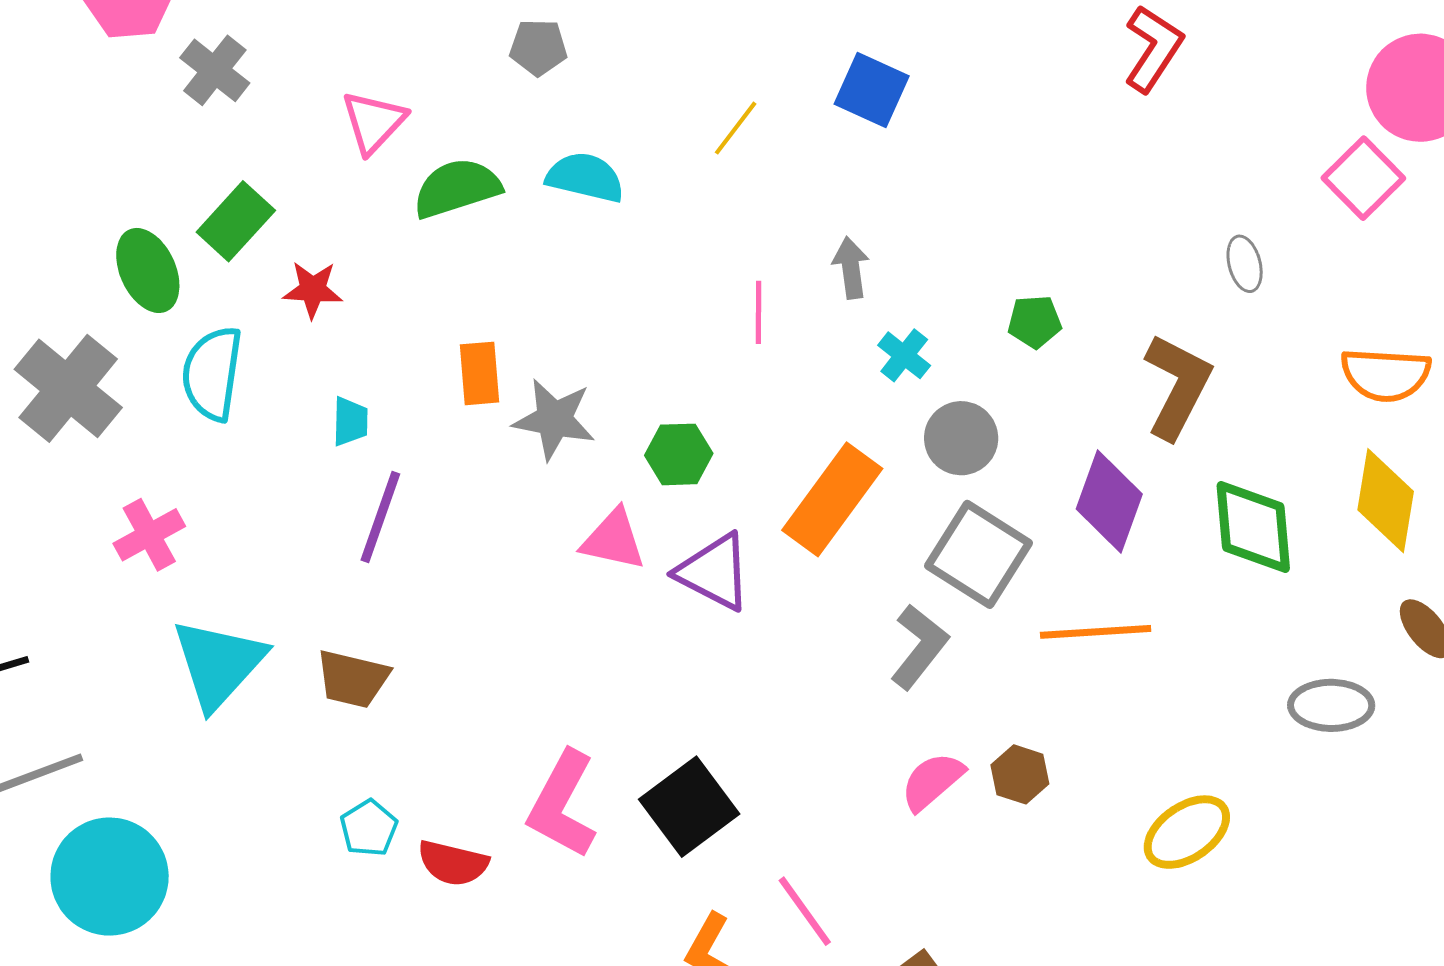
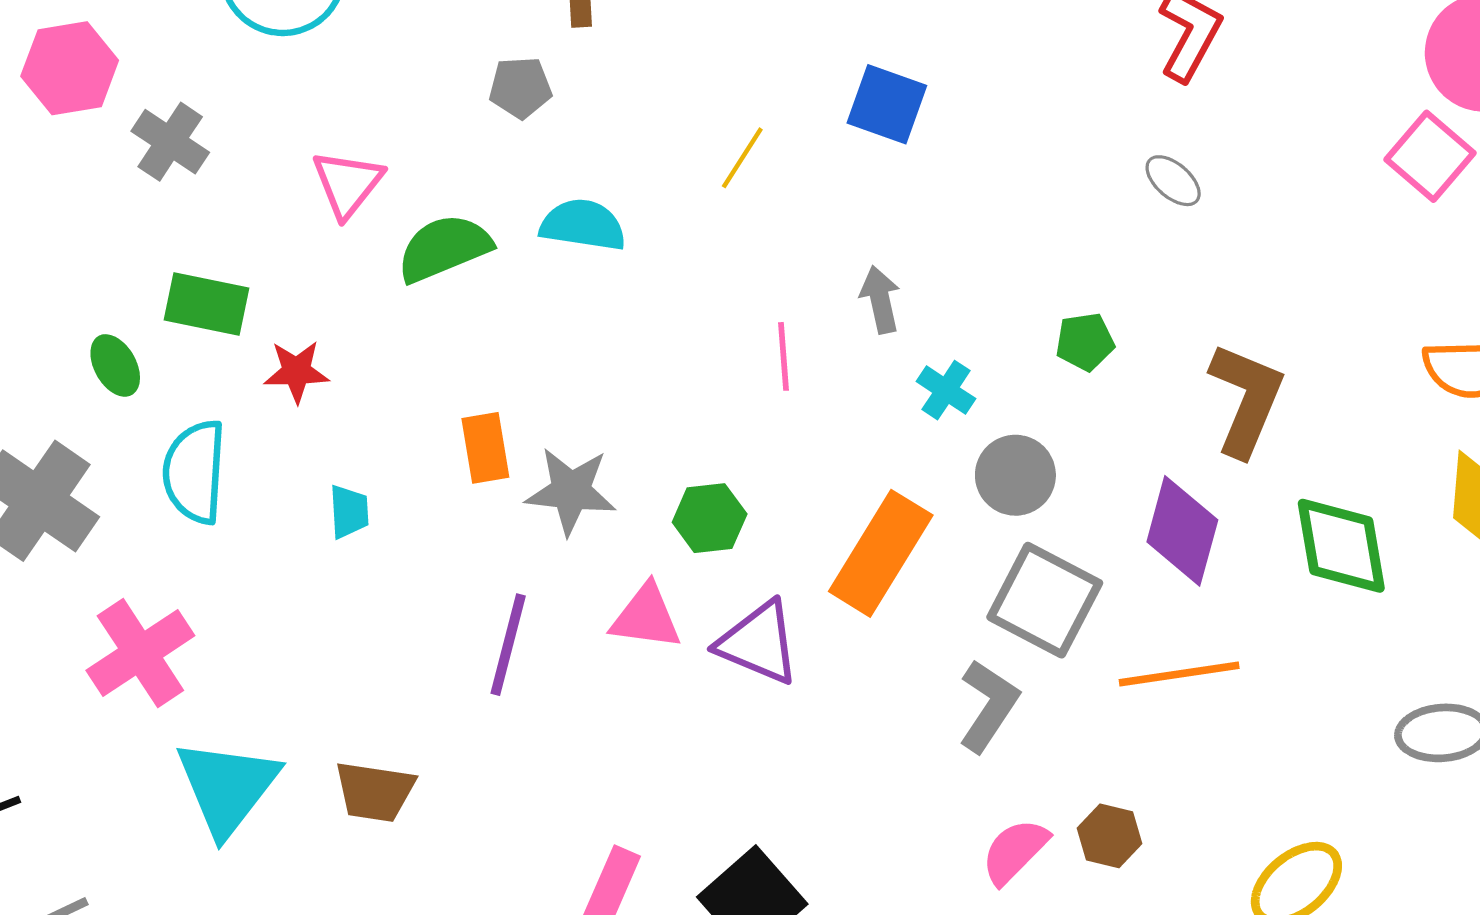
green rectangle: (236, 221) -> (207, 304), turned 64
gray ellipse: (1245, 264) -> (1173, 181), moved, turned -30
green ellipse: (148, 270) -> (115, 365), size x0.7
purple line: (380, 517) -> (508, 645), moved
pink cross: (149, 535) -> (140, 653), size x1.4

